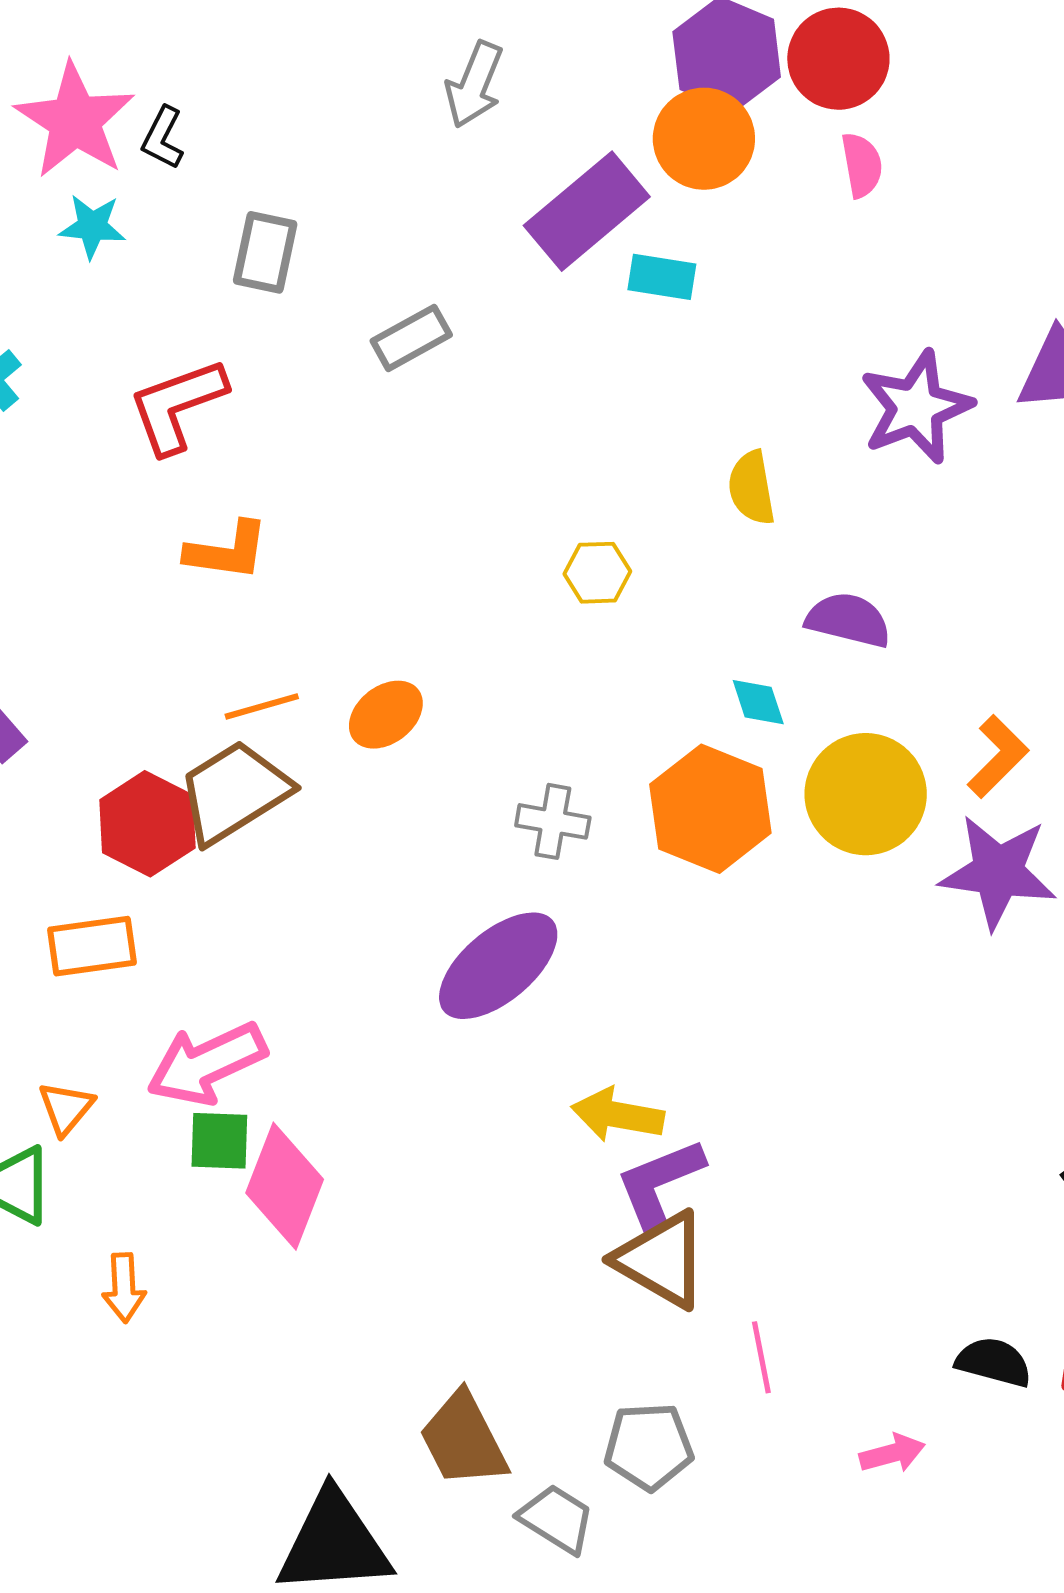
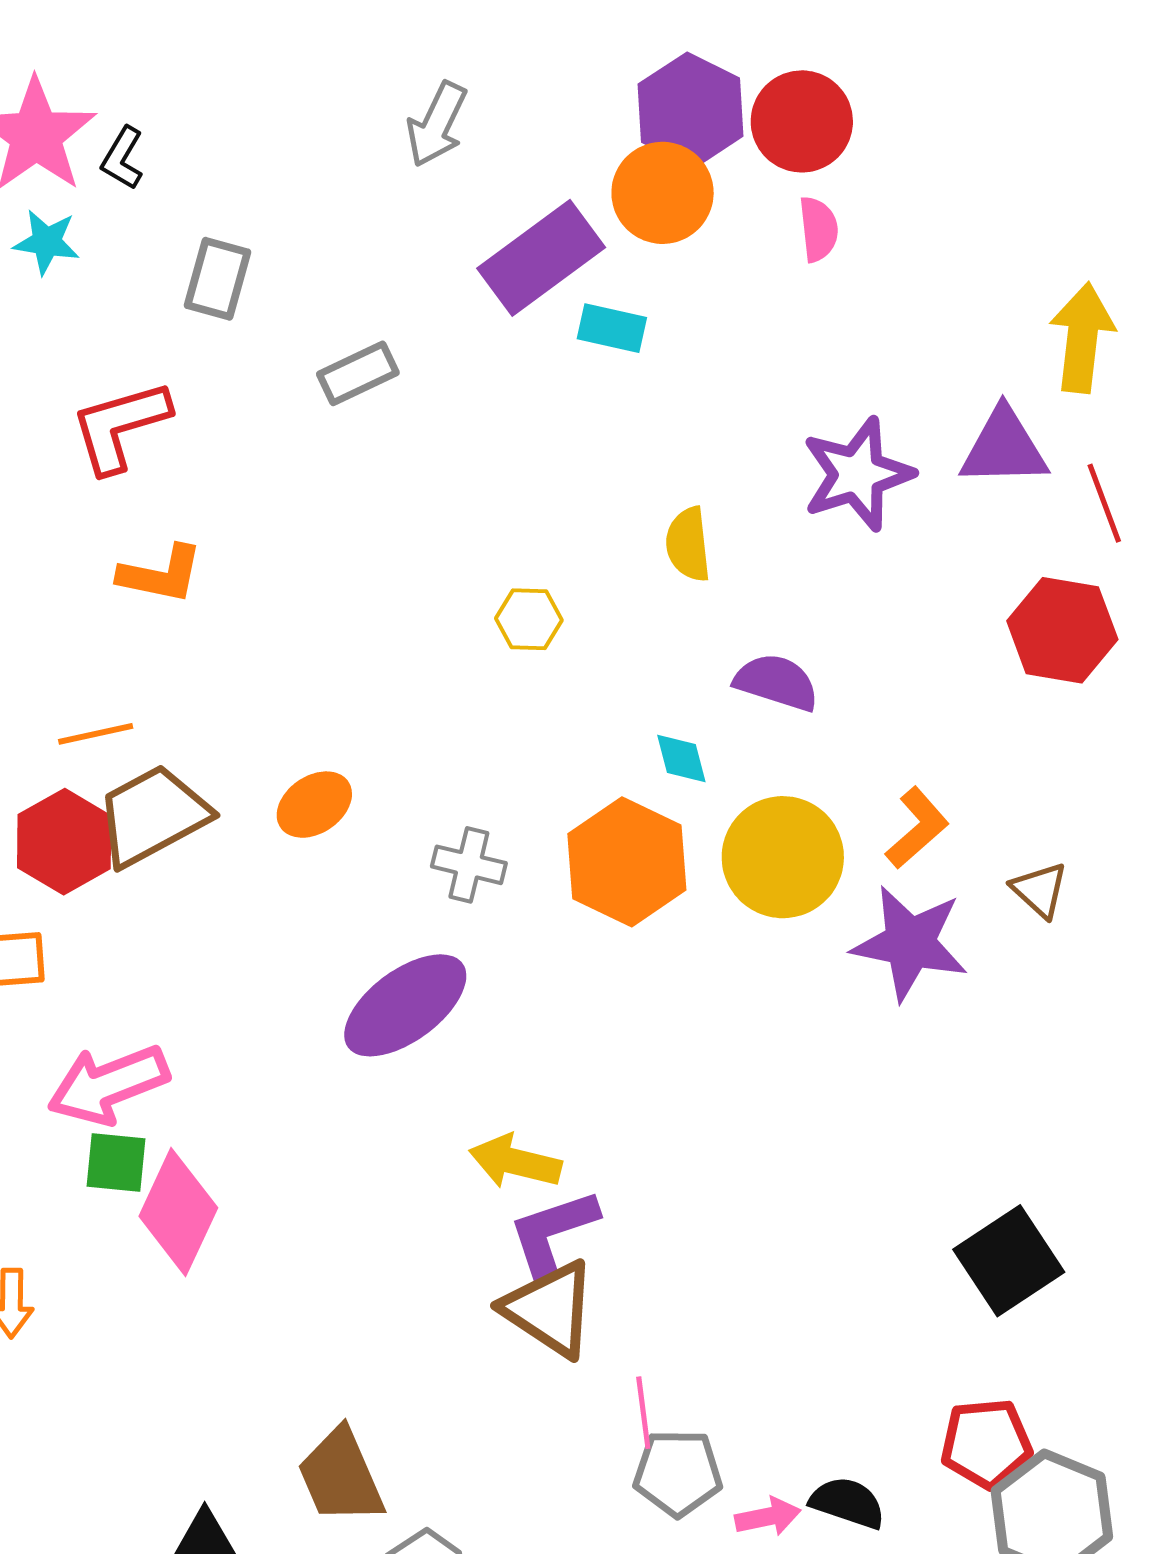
orange line: (262, 706) -> (96, 734), moved
orange ellipse: (386, 715) -> (314, 805), moved
black semicircle: (994, 1362) -> (848, 1503), moved
gray pentagon: (649, 1446) -> (678, 1473), moved

